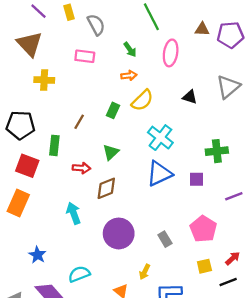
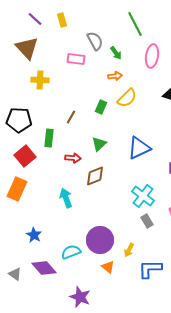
gray semicircle: (96, 25) -> (95, 41), moved
cyan cross: (160, 138) -> (143, 196), moved
red square: (27, 166) -> (25, 156), turned 30
blue triangle: (159, 174) -> (139, 148), moved
purple circle: (119, 233) -> (100, 240), moved

